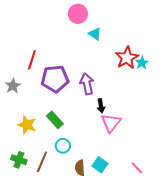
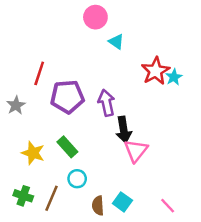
black arrow: (101, 106) -> (124, 130), size x1.5

